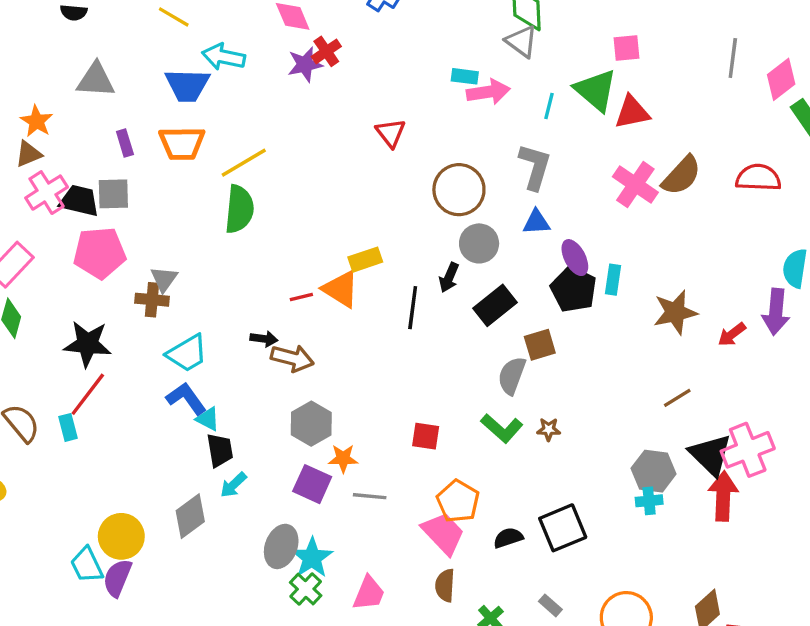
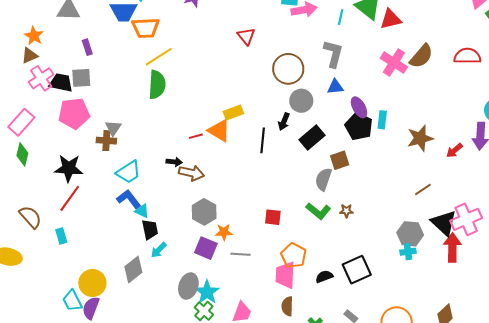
orange trapezoid: (182, 143) -> (146, 28), moved
cyan rectangle: (68, 427) -> (61, 236), moved
pink trapezoid: (443, 533) -> (285, 275), turned -132

